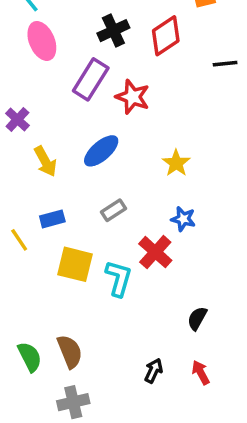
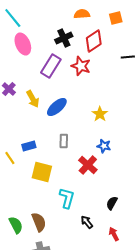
red star: (133, 97) -> (81, 66), moved
yellow arrow: (45, 161) -> (33, 99), moved
gray rectangle: (113, 210) -> (64, 141), turned -56
cyan L-shape: (119, 278) -> (67, 198), moved
black arrow: (154, 371) -> (87, 222), moved, turned -64

